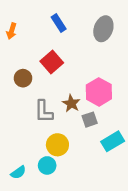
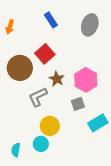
brown circle: (23, 78) -> (20, 68), size x1.6
brown star: (71, 103) -> (57, 79), moved
gray L-shape: (44, 111) -> (38, 97), turned 65
cyan semicircle: (18, 172) -> (16, 150), turned 136

